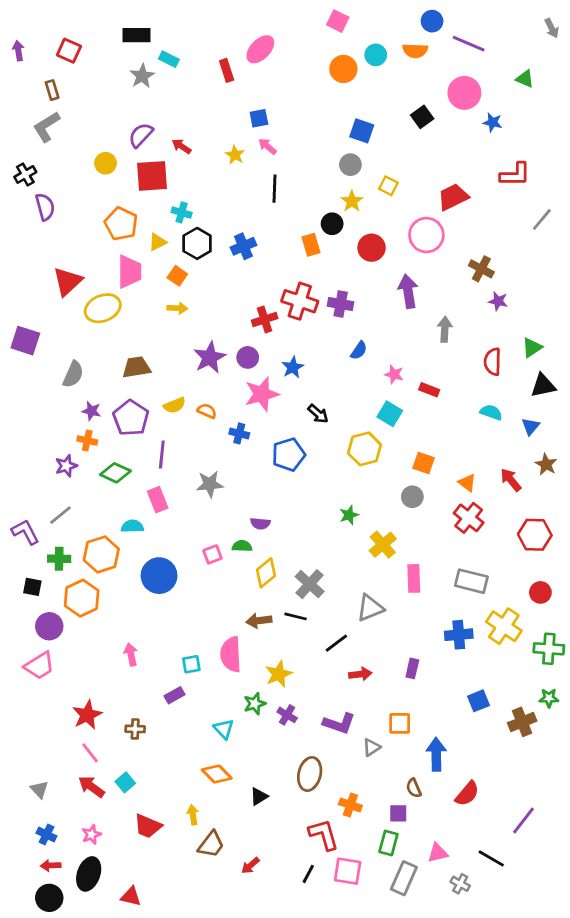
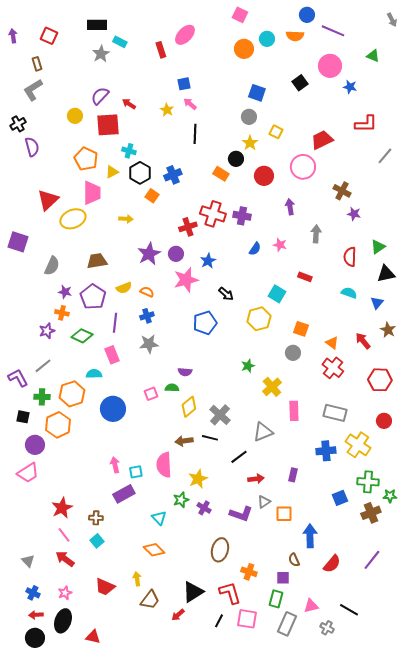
orange rectangle: (311, 245) -> (221, 174), turned -42
orange square: (177, 276) -> (152, 196), moved
purple arrow: (408, 291) -> (290, 207), size x0.7
pink star: (394, 374) -> (280, 245), moved
blue cross: (239, 433) -> (147, 316), moved, turned -32
green cross: (549, 649) -> (368, 482), moved
pink arrow: (131, 654) -> (115, 465), moved
purple rectangle: (174, 695) -> (124, 494), size x1.5
gray triangle: (372, 747) -> (264, 502), moved
cyan square: (125, 782) -> (97, 541), moved
black triangle: (259, 797) -> (193, 592), moved, size x1.6
purple line: (524, 820) -> (372, 560), moved

